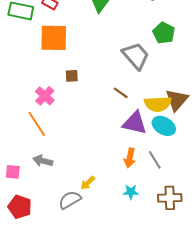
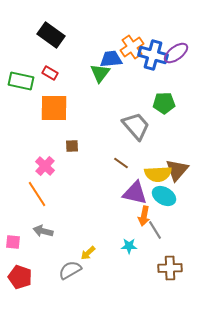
green pentagon: (164, 33) -> (164, 103), turned -30
orange arrow: (130, 158) -> (144, 216), moved
cyan star: (131, 192) -> (129, 246), moved

